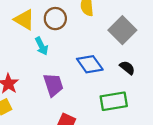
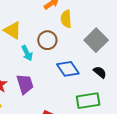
brown circle: (55, 19) -> (47, 40), moved
purple trapezoid: (53, 85) -> (25, 84), moved

